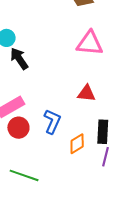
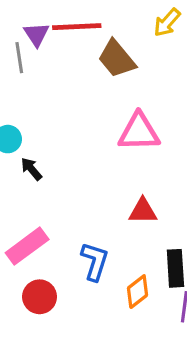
black arrow: (19, 59) -> (31, 169), size x0.7
red circle: (18, 128) -> (40, 297), moved

